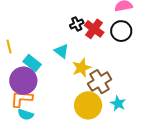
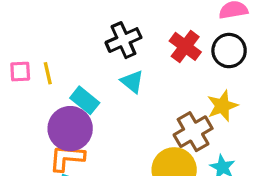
black cross: (77, 24) -> (123, 40), moved, size x1.5
yellow star: (82, 68) -> (222, 106), moved

